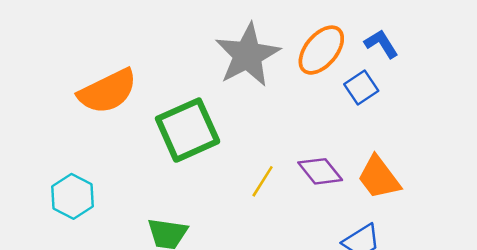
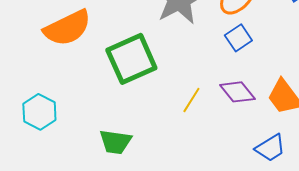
blue square: (361, 88) -> (238, 38), moved

